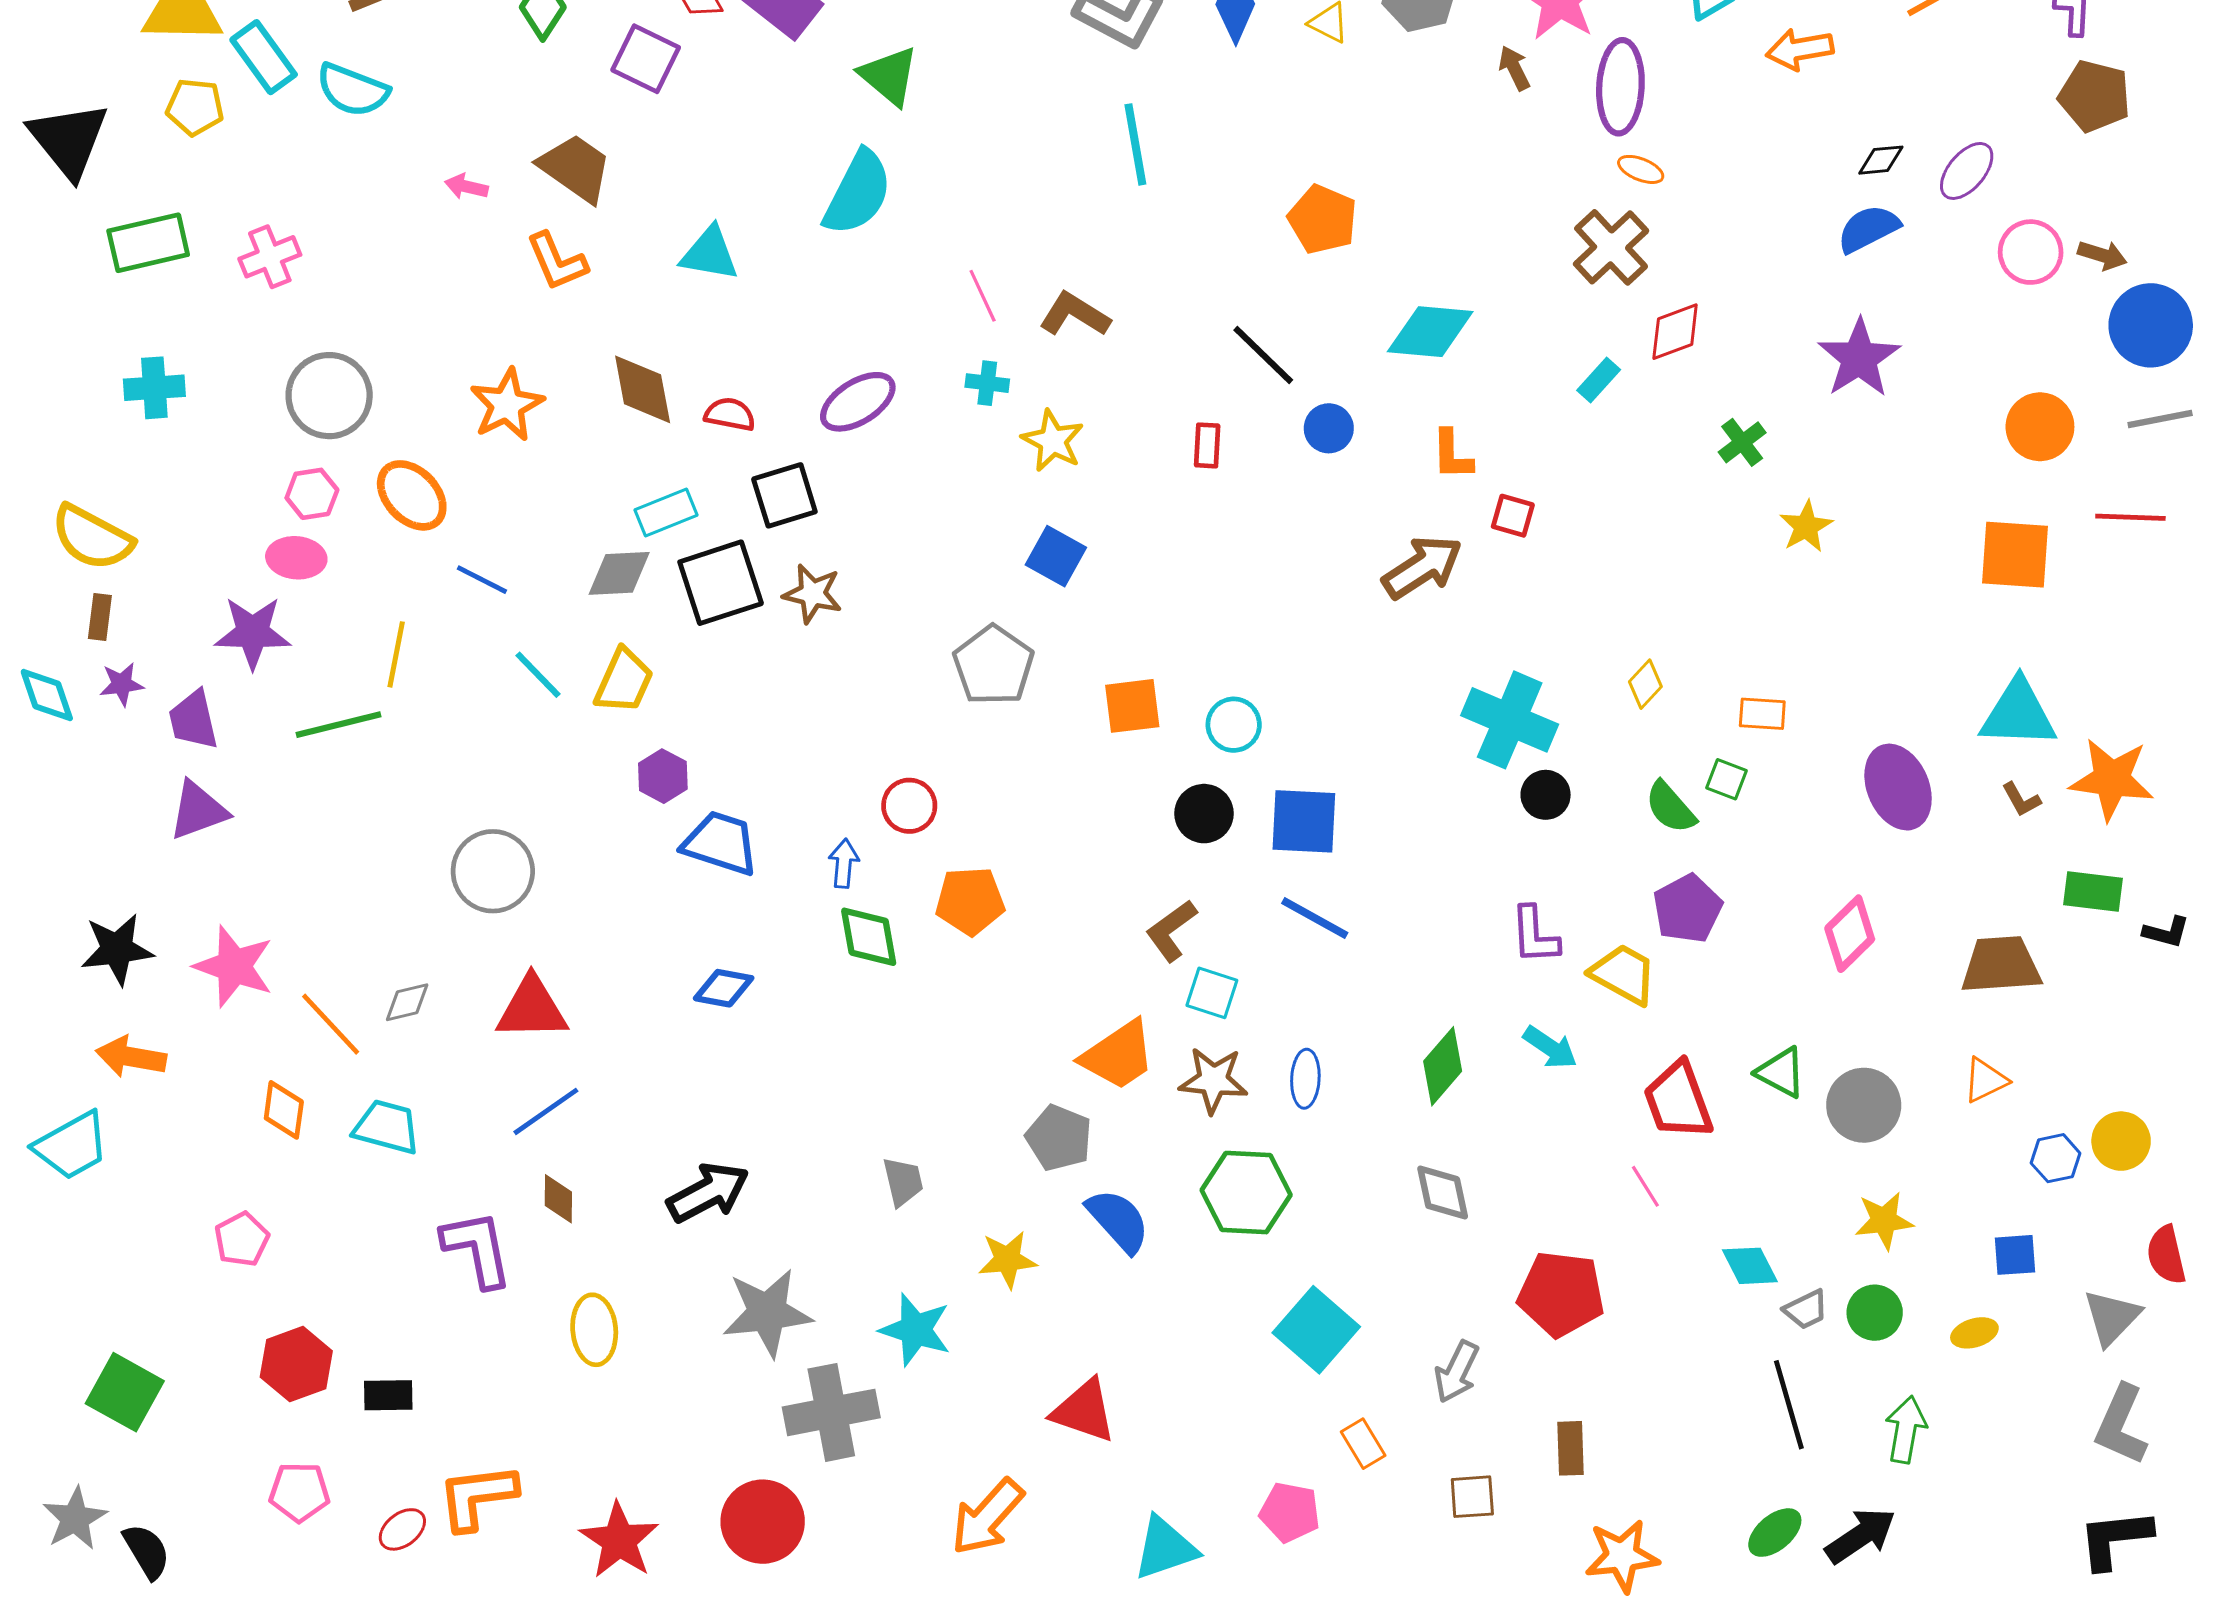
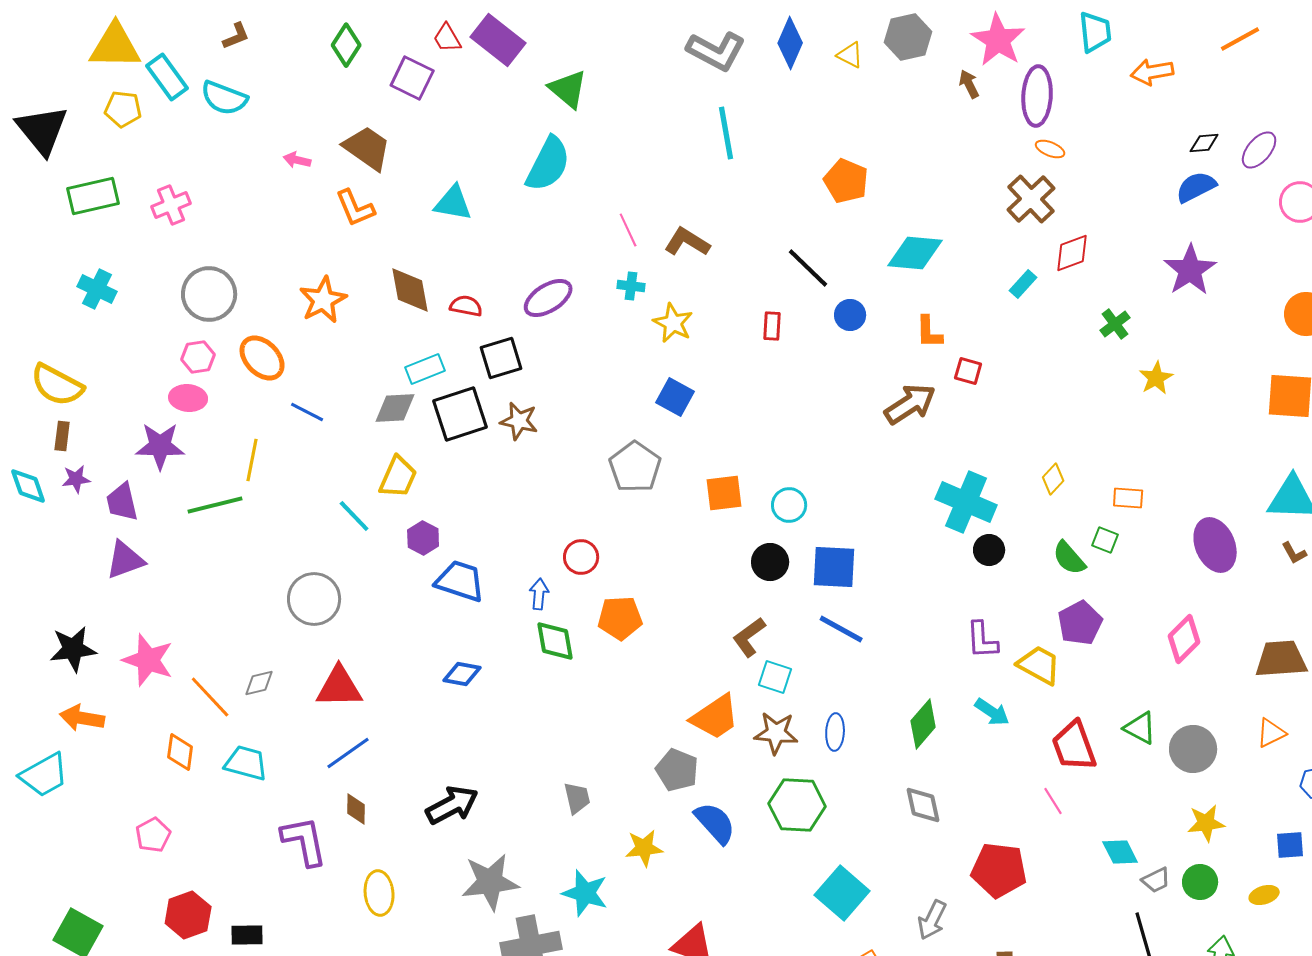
cyan cross: (154, 388) -> (97, 289), turned 30
cyan line: (538, 675) -> (354, 516), moved

